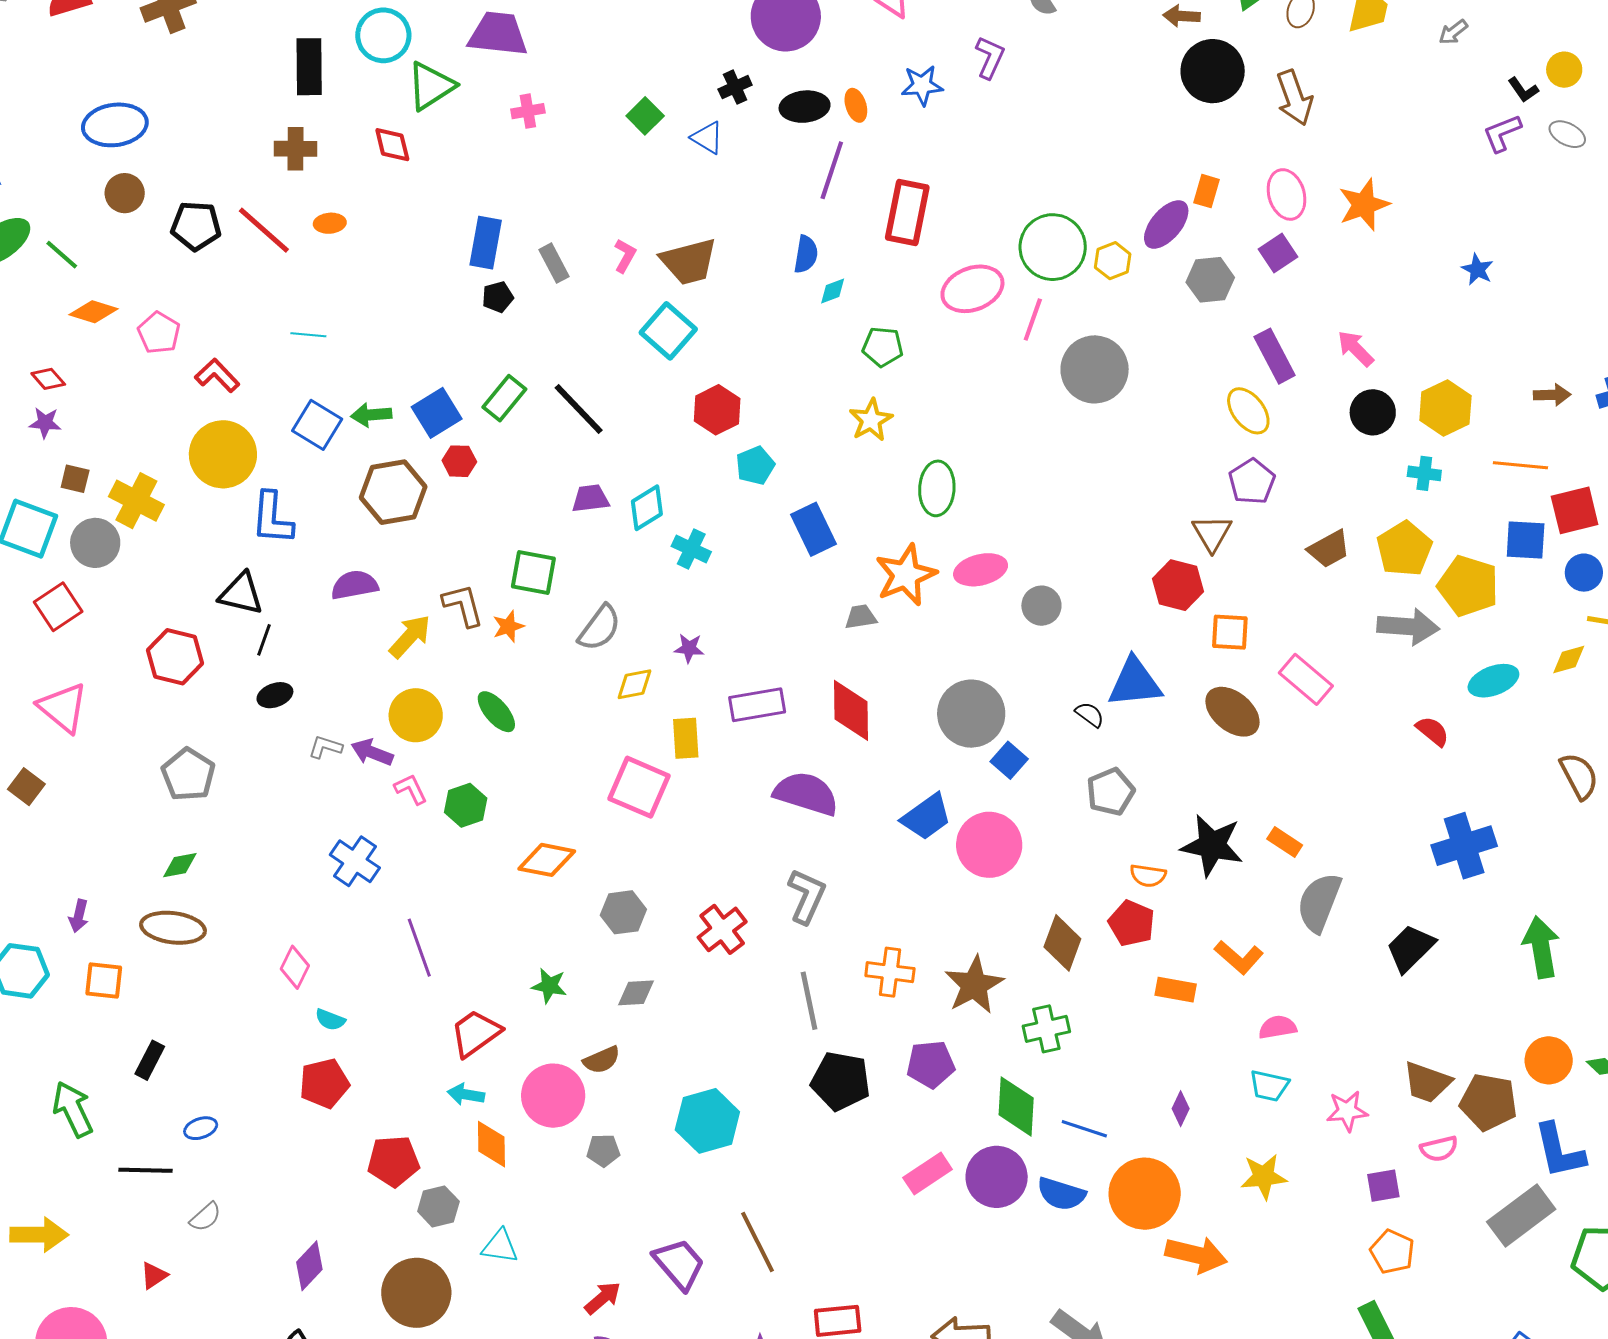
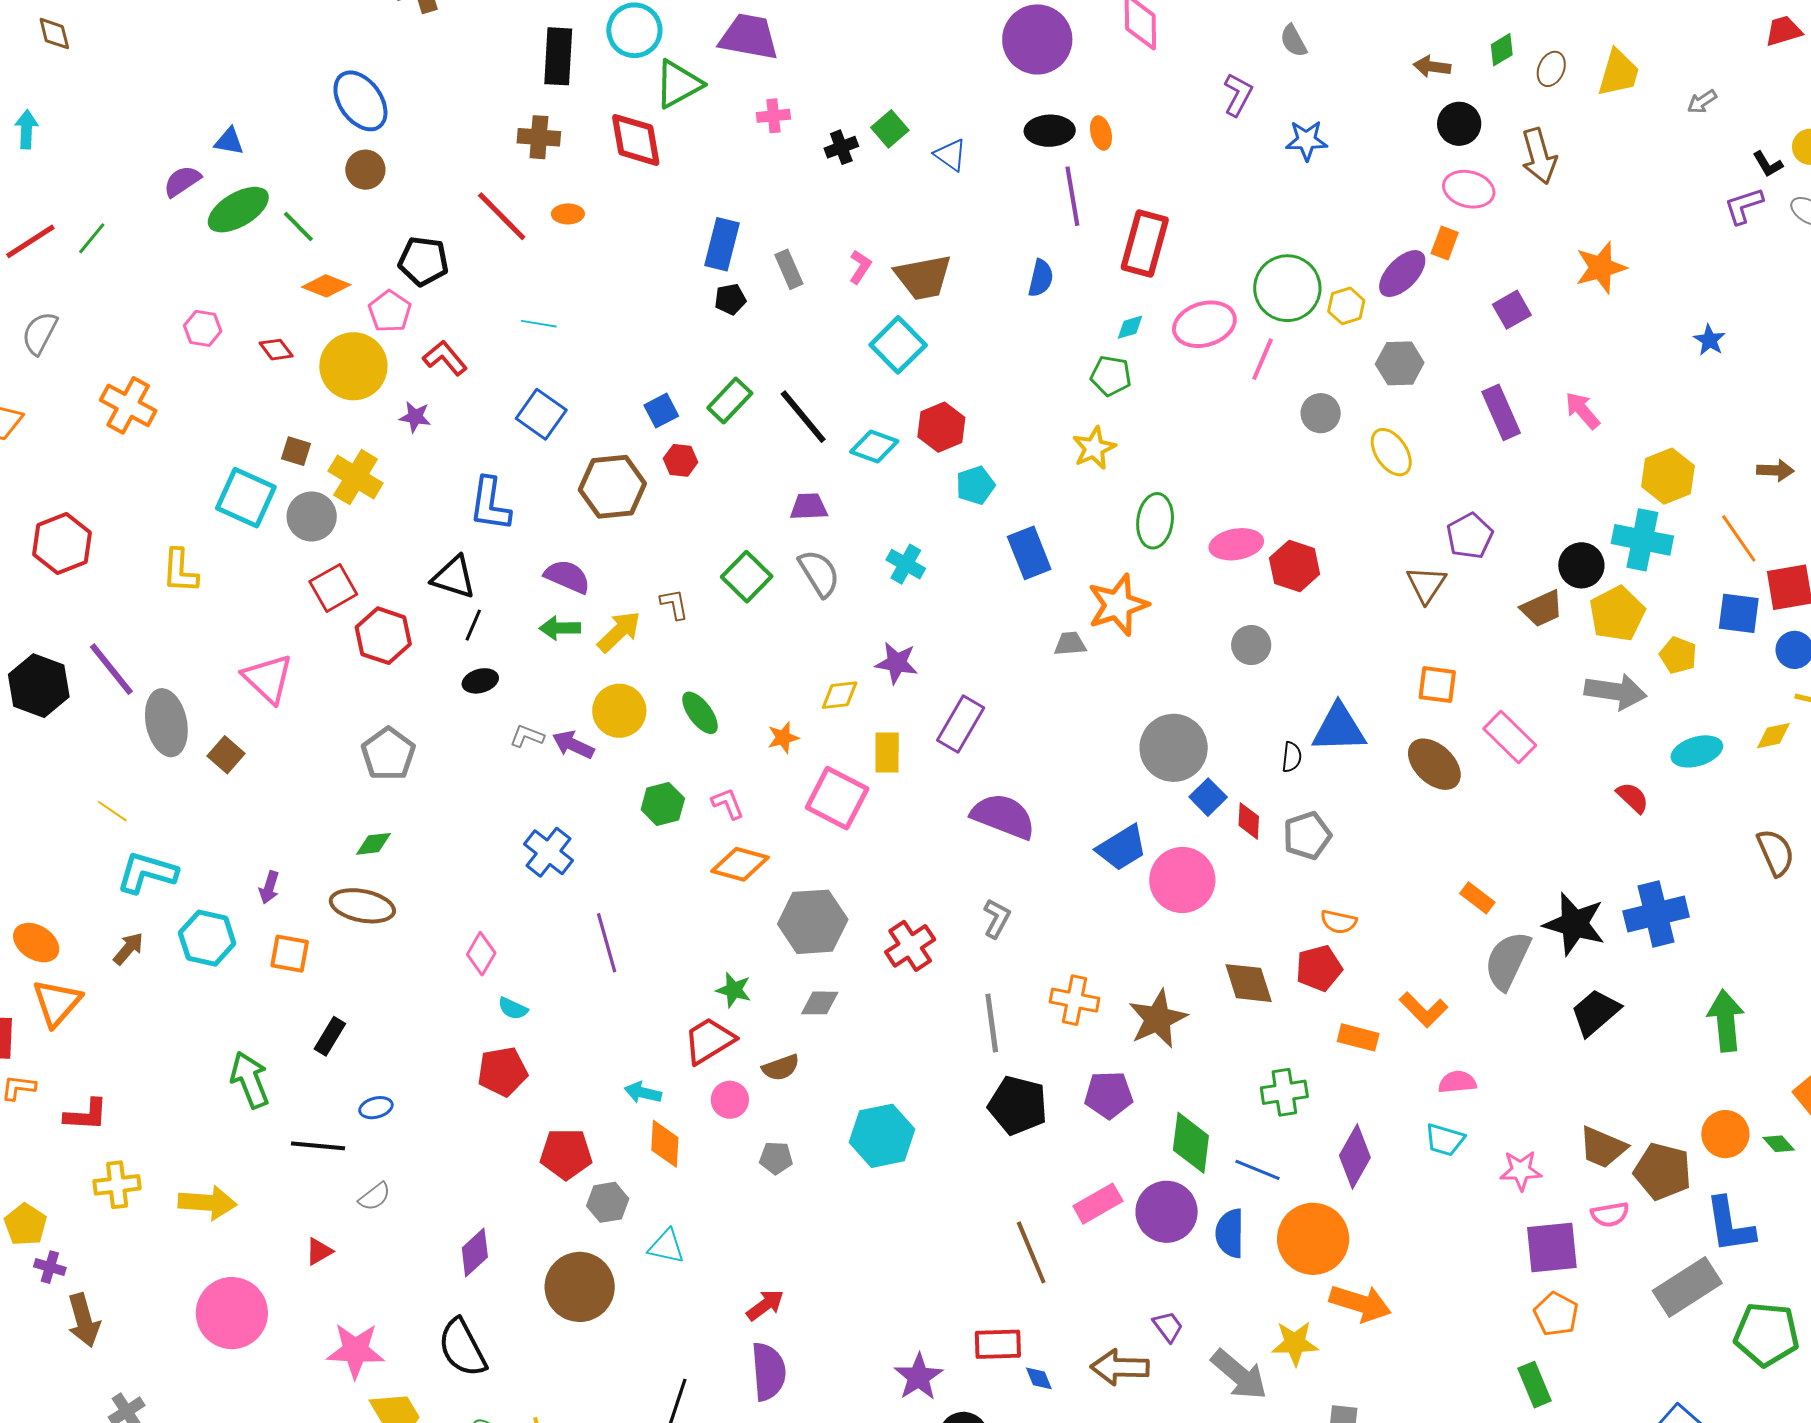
black circle: (1213, 71) -> (1459, 124), size x0.7
blue star: (922, 85) -> (1306, 140), moved
black cross: (735, 87) -> (841, 147), moved
blue ellipse: (115, 125) -> (360, 101), turned 58
red diamond: (392, 145) -> (636, 140), size x1.5
purple line: (832, 170) -> (1072, 196), turned -32
pink ellipse: (1287, 194) -> (1469, 189), moved, turned -63
black pentagon: (196, 226) -> (423, 261), moved
gray hexagon: (1210, 280) -> (1400, 363), moved
cyan diamond: (833, 291) -> (1130, 327), moved
gray circle: (1095, 369) -> (1321, 413), size x0.6
yellow ellipse: (1248, 411) -> (1391, 452), moved
black circle: (1373, 412) -> (1581, 565), moved
blue square: (437, 413) -> (661, 411), size x0.7
green arrow: (371, 415) -> (560, 628), moved
purple star: (45, 423) -> (415, 417), moved
yellow circle: (223, 454) -> (353, 366), moved
orange line: (1520, 465) -> (1739, 538), turned 46
cyan cross: (1424, 473) -> (1642, 540), size x1.8
cyan diamond: (647, 508) -> (874, 447), moved, turned 48
pink ellipse: (981, 570) -> (1236, 544), moved
green square: (533, 573) -> (747, 577), turned 30
purple semicircle: (354, 585) -> (567, 577), turned 30
red hexagon: (1178, 585) -> (1295, 566), moved
yellow pentagon: (1468, 586) -> (1678, 655), size x0.6
brown L-shape: (463, 605) -> (674, 604), size x0.7
red square: (58, 607) -> (333, 588), moved
orange star: (508, 626) -> (783, 738), moved
gray semicircle: (600, 628) -> (819, 573), moved, turned -72
purple star: (689, 648) -> (897, 663), size x1.4
purple rectangle: (757, 705) -> (961, 724), turned -54
red diamond: (851, 710) -> (1249, 821), moved, size x0.6
black semicircle: (1090, 714) -> (1292, 757), turned 56
pink L-shape: (411, 789) -> (728, 803), moved
black star: (1212, 845) -> (1574, 924), moved
gray L-shape: (807, 896) -> (997, 918), size x0.7
gray hexagon: (623, 912) -> (813, 922), size x1.5
red pentagon: (1132, 923) -> (1319, 968), turned 30
brown diamond: (1062, 943) -> (1249, 983), turned -42
green cross: (1046, 1029) -> (1284, 1092), moved
red trapezoid: (476, 1033) -> (709, 1041), moved
pink circle: (553, 1096) -> (730, 1100), size x0.6
purple diamond: (1181, 1109) -> (1355, 1156), size x1.8
yellow star: (1264, 1177) -> (1295, 1343), moved
purple square: (1383, 1186) -> (1552, 1248), size x1.6
blue semicircle: (1061, 1194) -> (1230, 1233), turned 69
brown line: (757, 1242) -> (1031, 1252), moved
purple trapezoid: (679, 1264) -> (1168, 1327), moved, size x0.6

